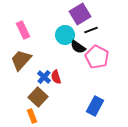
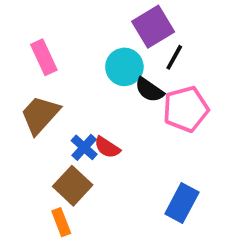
black line: (91, 30) -> (174, 57), turned -40
pink pentagon: (97, 57) -> (186, 109), turned 30
red semicircle: (56, 77) -> (107, 147), turned -40

